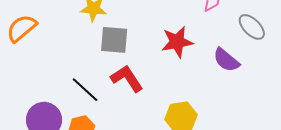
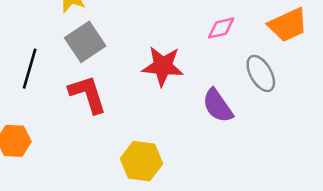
gray square: (114, 40) -> (85, 42), turned 36
black line: (85, 90) -> (30, 69), moved, turned 48

